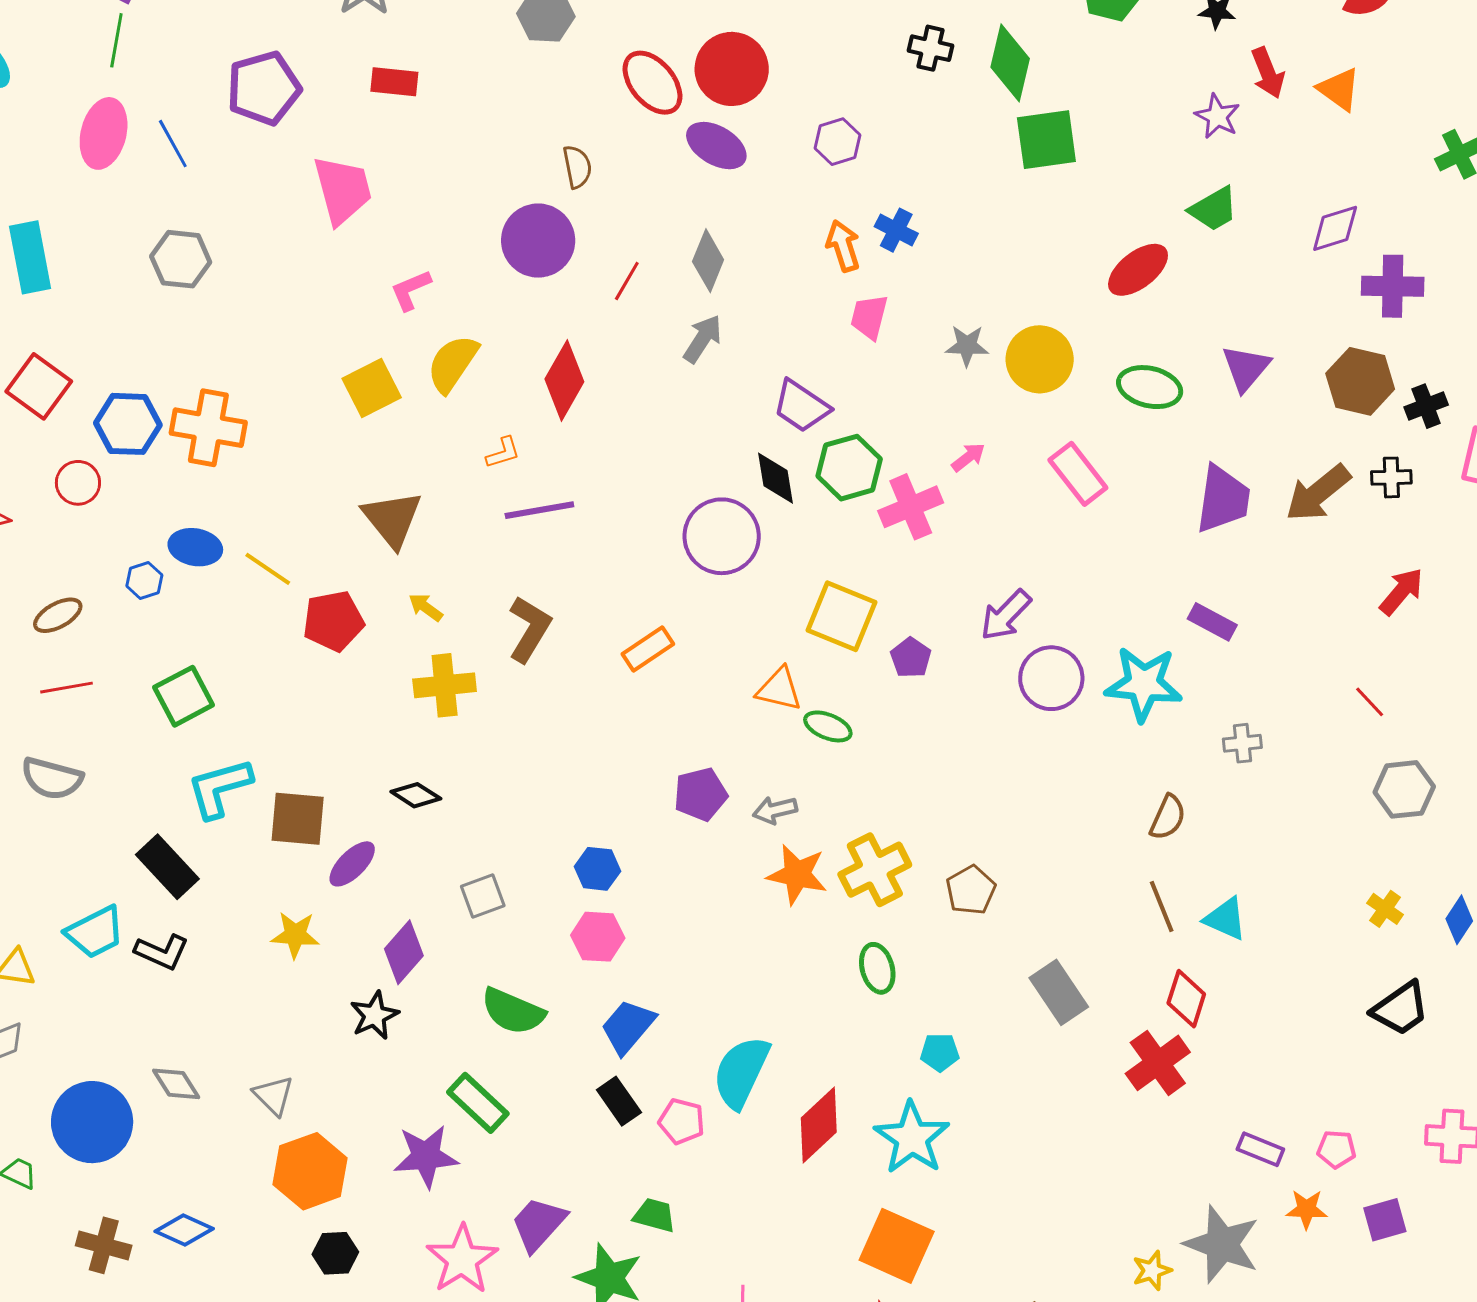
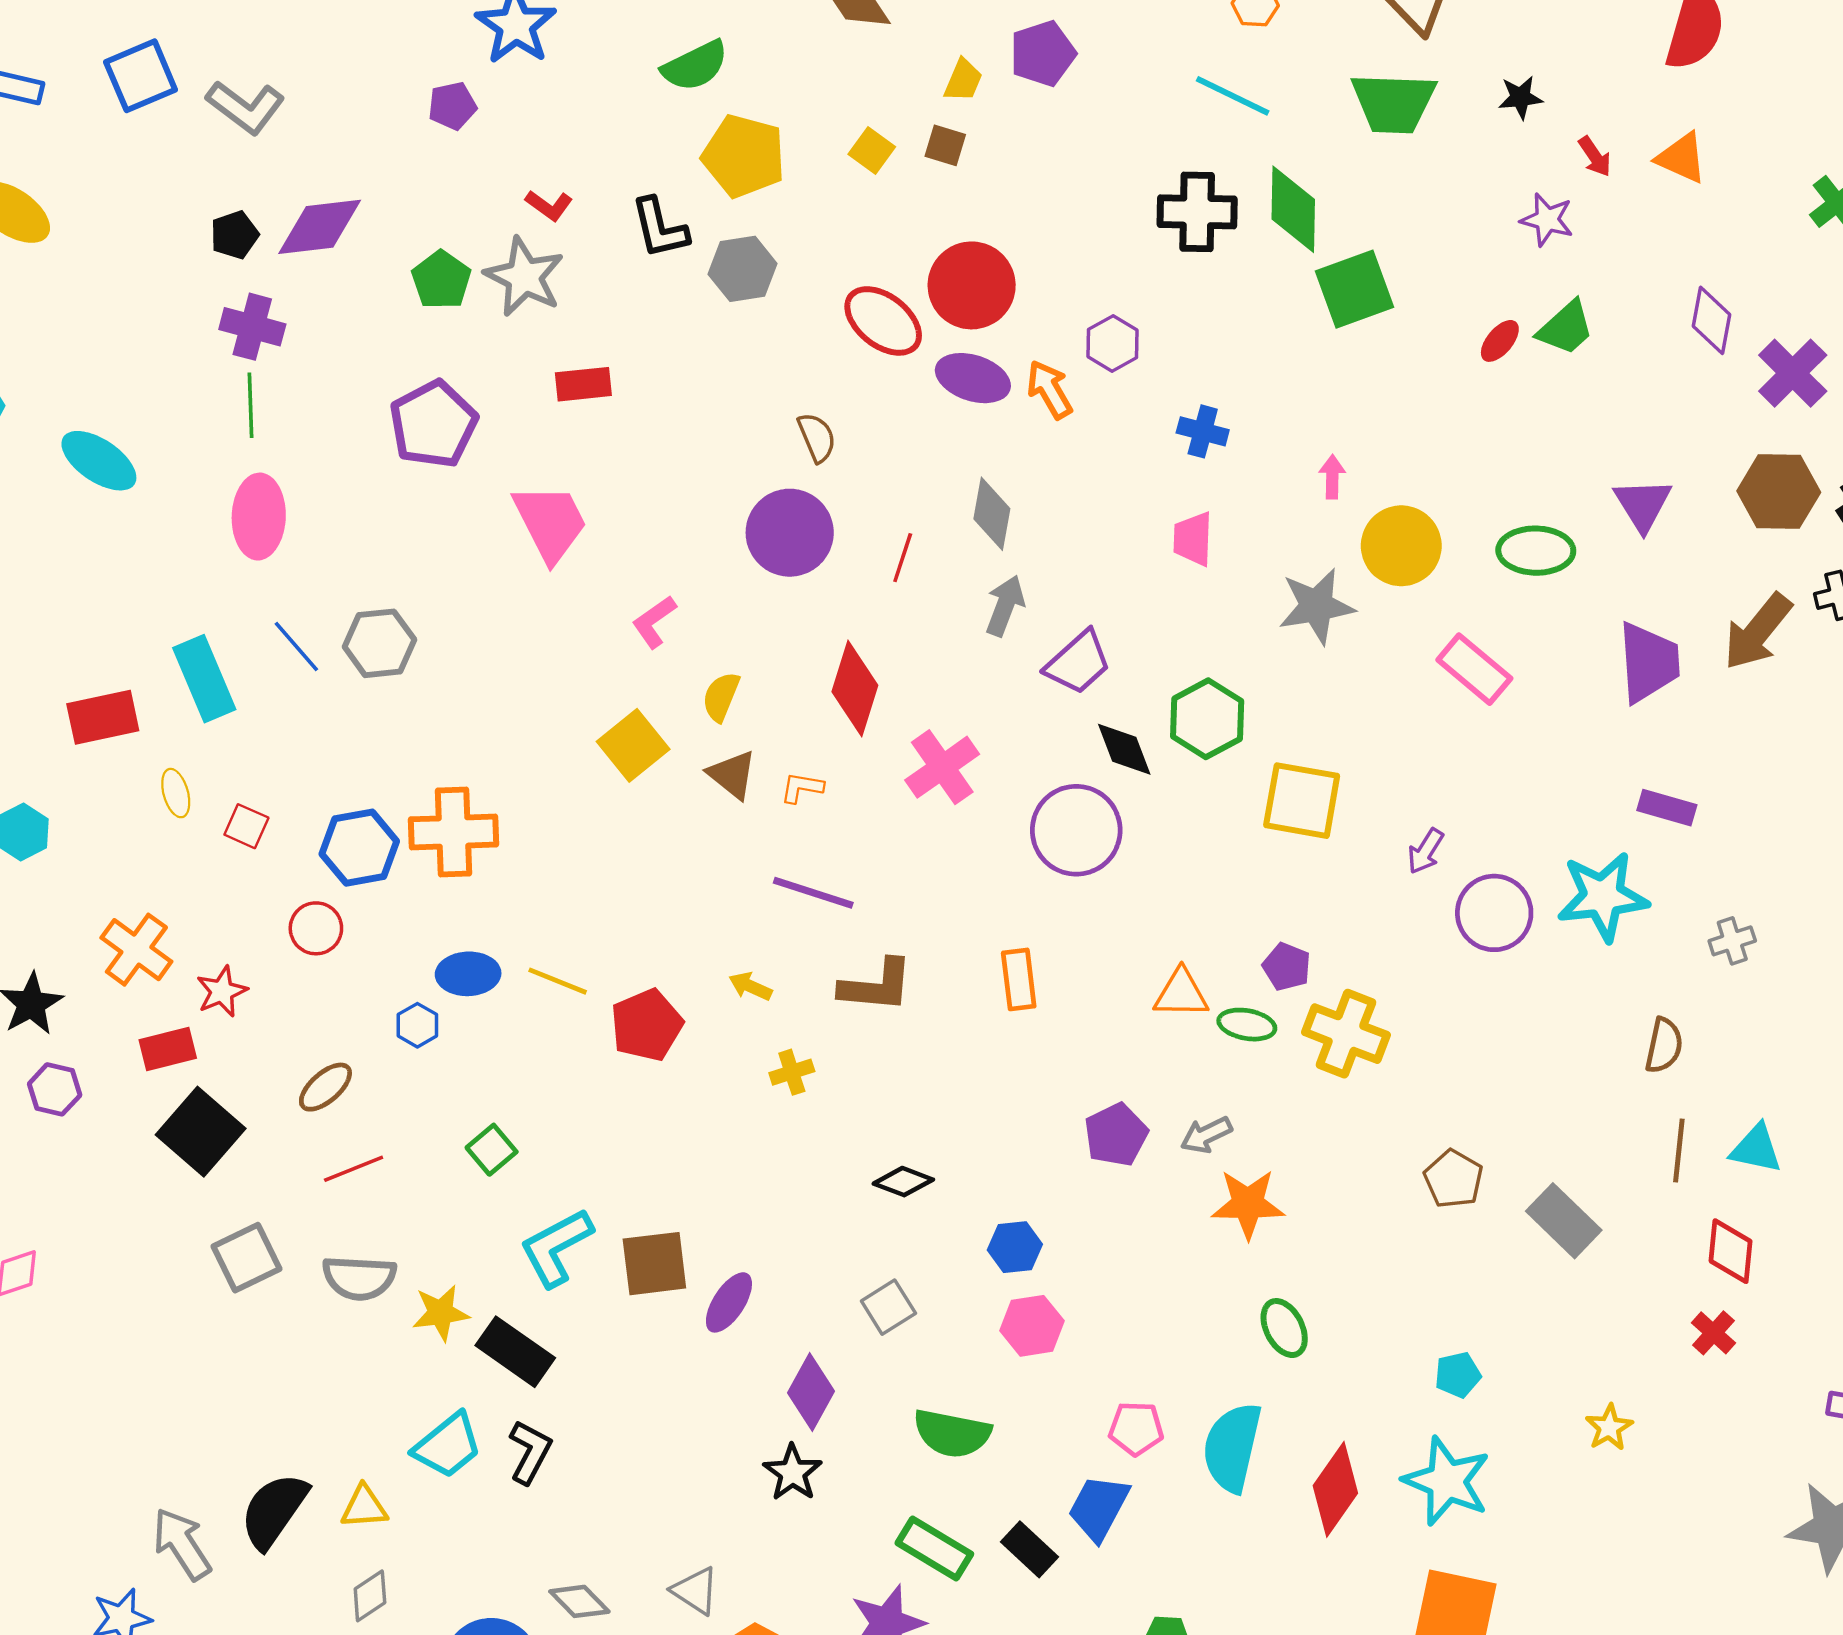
black cross: (930, 48) -> (1197, 212), size x1.5
red arrow: (1268, 73) -> (1595, 157), size x0.7
blue line: (173, 144) -> (296, 646), moved
purple diamond: (1335, 228) -> (1712, 320), turned -50
orange arrow: (843, 246) -> (1050, 390), moved
red ellipse: (1138, 270) -> (1500, 341), moved, size x0.6
purple cross: (1393, 286) -> (1793, 373), turned -34
gray star: (967, 346) -> (1316, 606), moved, size x1.5
yellow semicircle: (453, 364) -> (721, 697), size x0.7
red square: (39, 386) -> (246, 826), size x0.6
purple trapezoid: (801, 406) -> (1078, 663), moved, turned -64
orange L-shape: (503, 453) -> (802, 788), turned -141
pink arrow: (968, 457) -> (1332, 477), moved, turned -39
pink cross: (911, 507) -> (942, 767), moved
purple line: (539, 510) -> (813, 893), moved, turned 40
brown triangle: (392, 519) -> (732, 775), moved, size x0.7
purple arrow: (1006, 615) -> (1426, 851), size x0.7
yellow square: (841, 616) -> (1302, 801), moved
brown L-shape: (530, 629) -> (876, 986), turned 76
orange rectangle: (648, 649) -> (1019, 979), turned -51
purple pentagon: (911, 658) -> (1287, 967), moved
yellow cross: (445, 685) -> (792, 1072), size x0.6
green square: (184, 696) -> (492, 1150), size x0.7
black diamond: (416, 795) -> (903, 1182), moved
yellow cross: (875, 870) -> (1346, 1034), moved, turned -30
brown line: (1162, 907) -> (1679, 1150), turned 40
yellow star: (295, 935) -> (441, 1313), moved
black L-shape: (162, 952) -> (530, 1452), turned -74
green ellipse: (877, 968) -> (1284, 1328), moved
gray rectangle: (1059, 992) -> (1564, 1221), moved
blue trapezoid: (628, 1027) -> (1099, 1508), moved
red cross: (1158, 1063) -> (1713, 1333), size x0.6
black rectangle: (619, 1101) -> (1030, 1549), moved
pink pentagon: (682, 1121) -> (1136, 1428), moved
yellow star: (1152, 1271) -> (1609, 1427), moved

